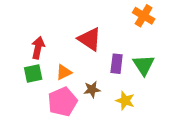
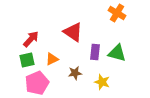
red arrow: (38, 48) -> (31, 39), turned 30
green triangle: (144, 65) -> (117, 53), turned -42
pink pentagon: (63, 102) -> (37, 83), moved

